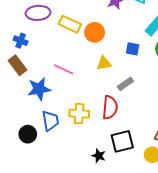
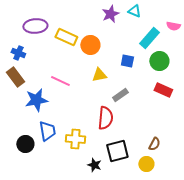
yellow cross: (79, 114) -> (75, 139), moved

